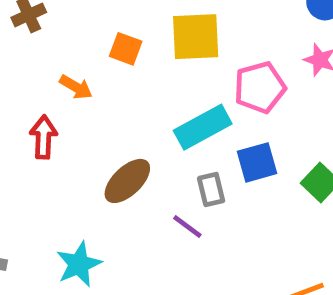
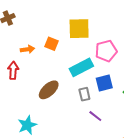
orange square: (126, 49) -> (52, 44), moved
orange arrow: (76, 87) -> (27, 49), turned -40
purple line: (187, 226) -> (95, 116), moved

